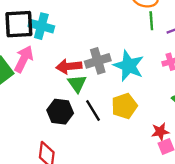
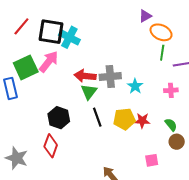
cyan star: (129, 66) -> (135, 86), size x0.6
black hexagon: (60, 112) -> (59, 118), moved
red star: (160, 132) -> (142, 121), moved

